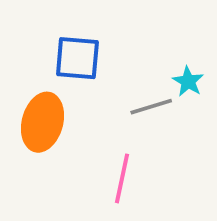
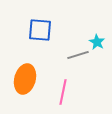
orange ellipse: (43, 122) -> (25, 79), moved

